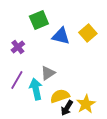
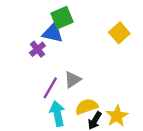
blue triangle: (61, 36) -> (53, 33), moved
purple line: (17, 80) -> (50, 88), moved
cyan arrow: (36, 89) -> (57, 114), moved

